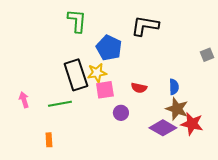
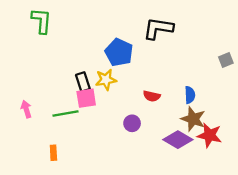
green L-shape: (77, 21) -> (41, 21), moved
black rectangle: (76, 75) -> (83, 82), size x0.6
pink square: (105, 90) -> (86, 98), moved

